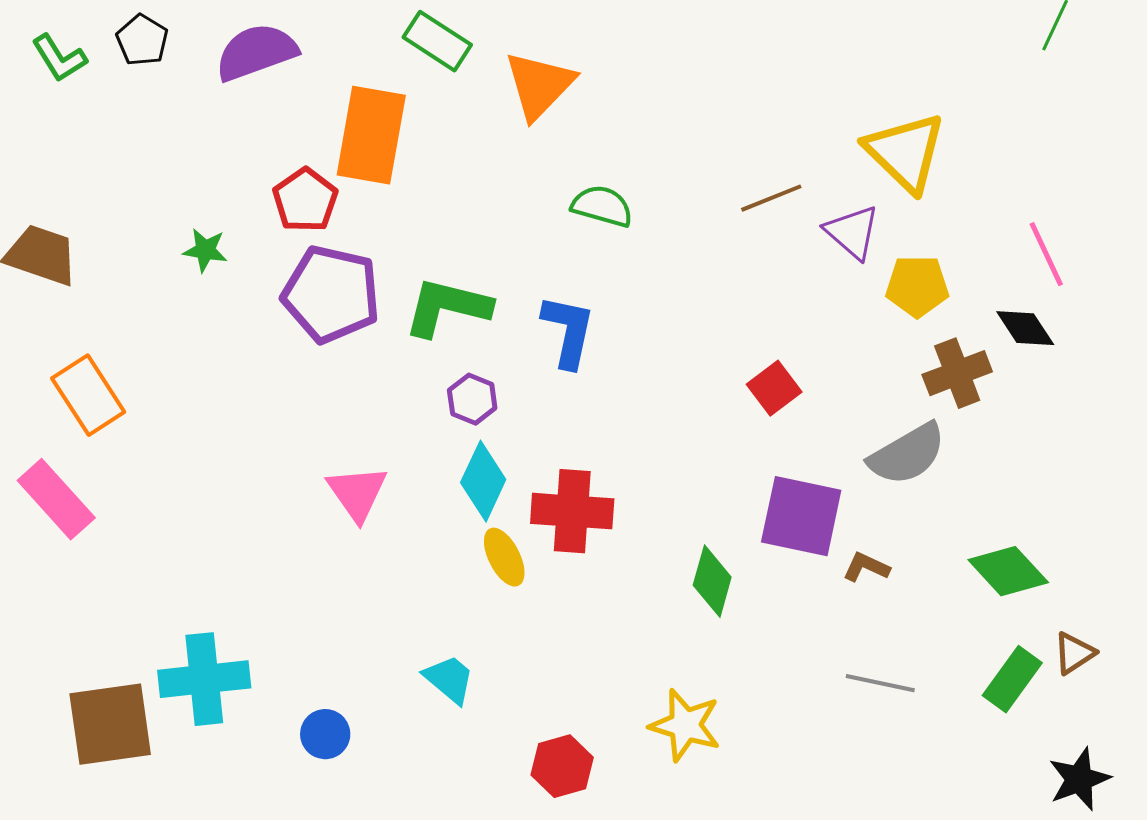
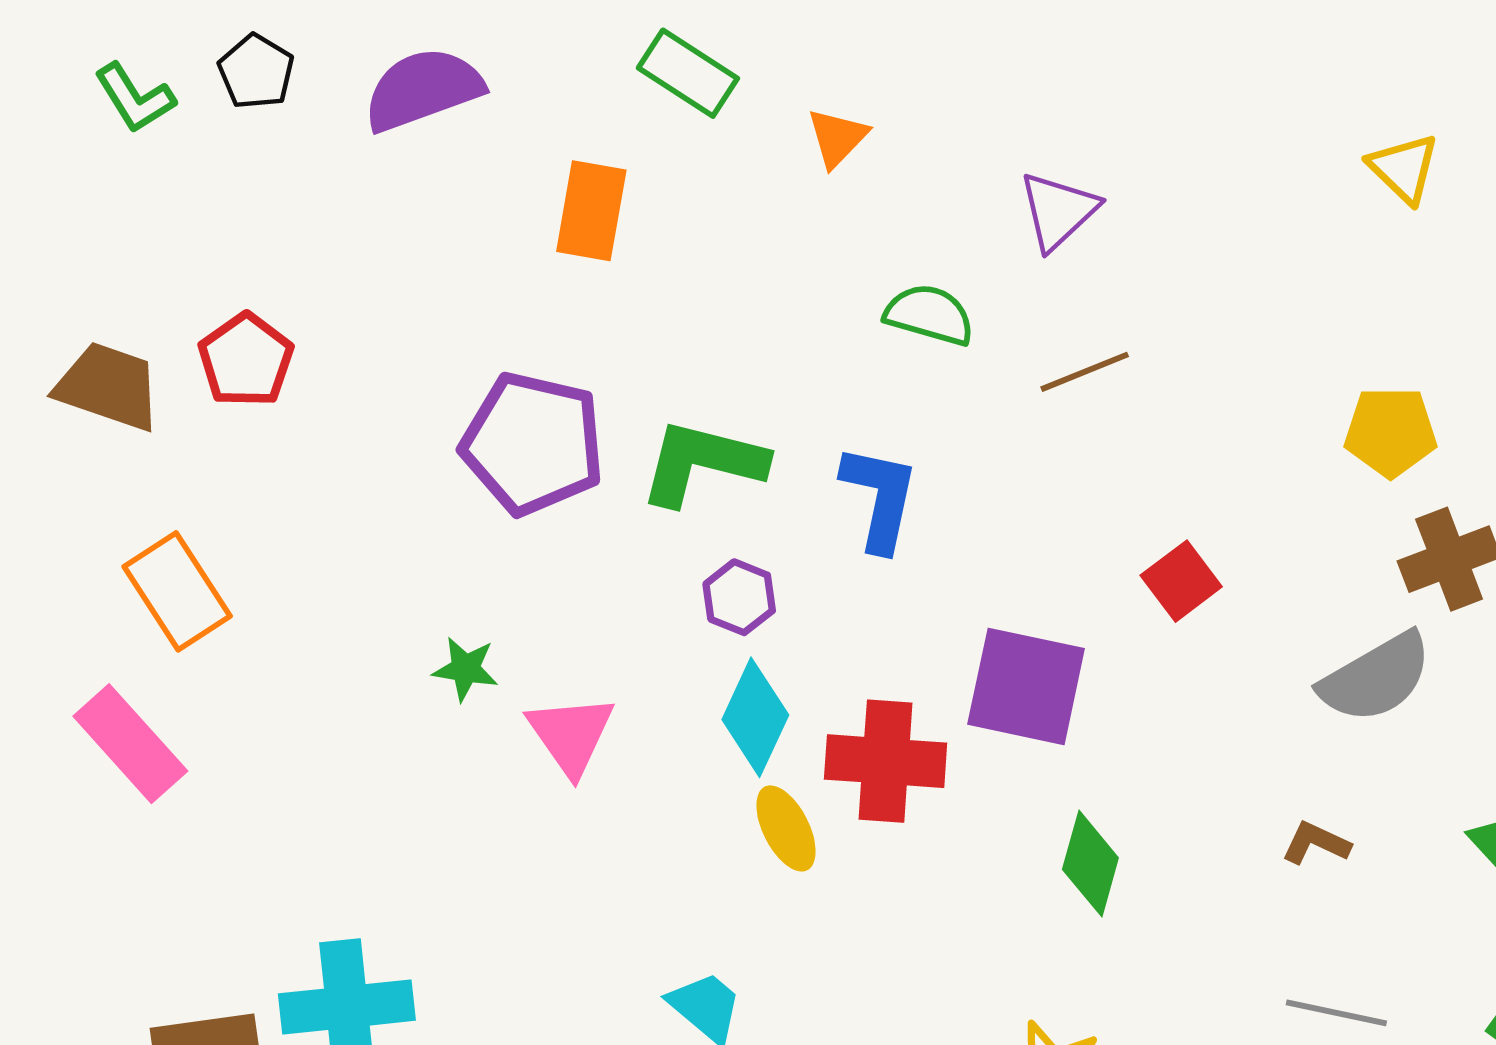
orange triangle: (539, 85) -> (837, 138), size x0.6
orange rectangle: (371, 135) -> (591, 211), size x0.7
yellow triangle: (905, 152) -> (1404, 168), moved, size x0.6
brown line: (771, 198) -> (1085, 372), moved
red pentagon: (305, 200) -> (246, 360), moved
purple triangle: (852, 232) -> (1058, 211), moved, turned 36
green star: (205, 250) -> (465, 669), moved
purple square: (801, 516) -> (1026, 686), moved

